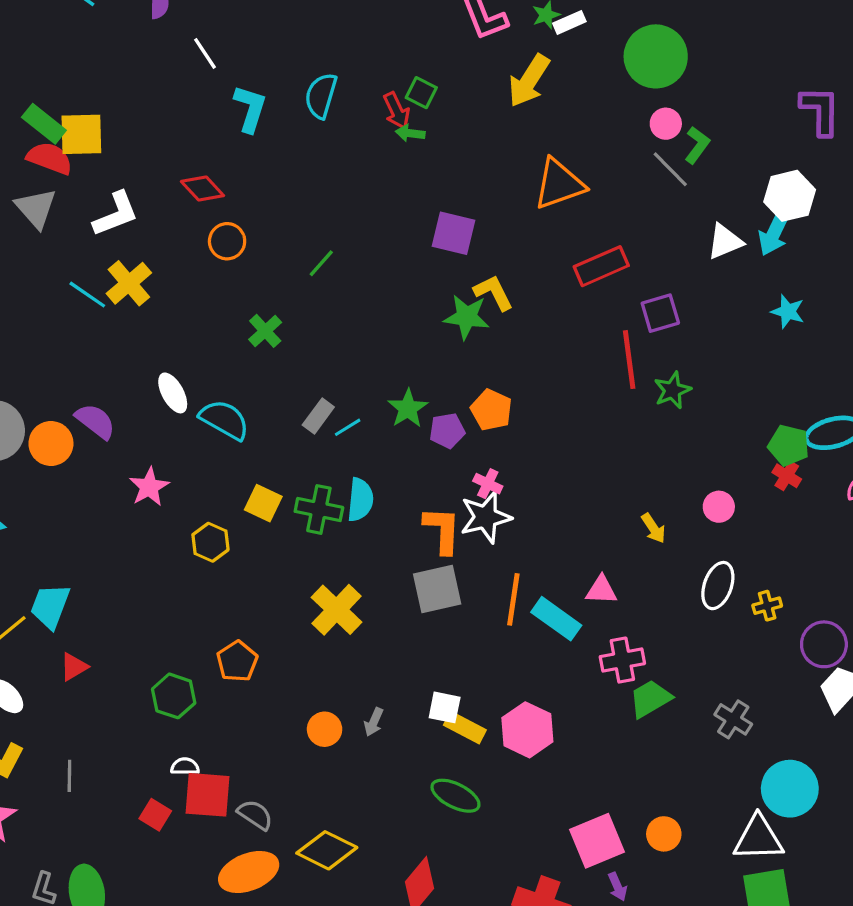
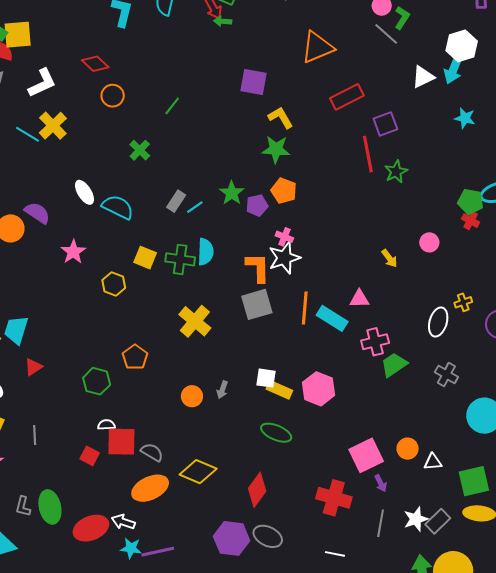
green star: (467, 317) -> (276, 149), moved
white ellipse: (718, 586) -> (438, 322), moved
white triangle: (758, 838) -> (433, 462), moved, size x0.6

